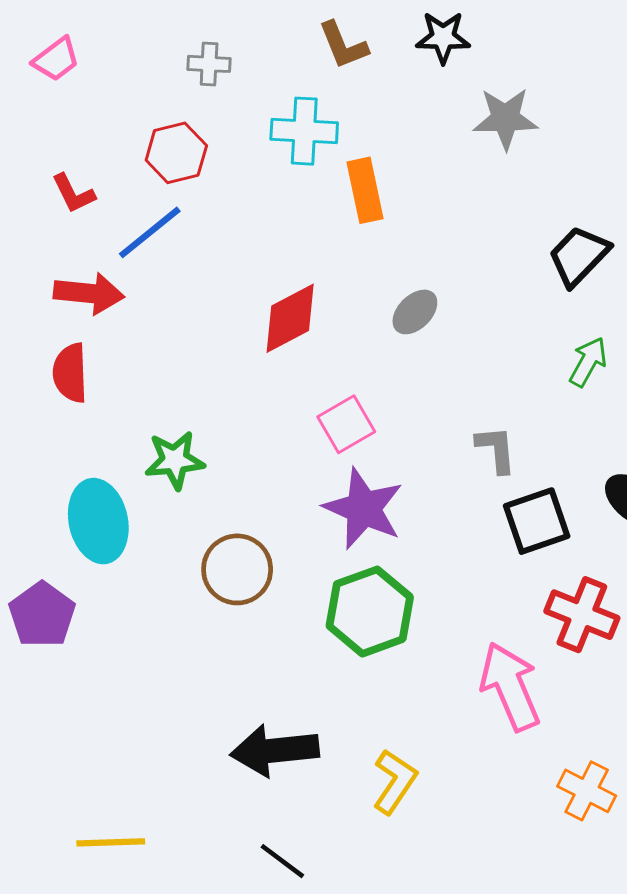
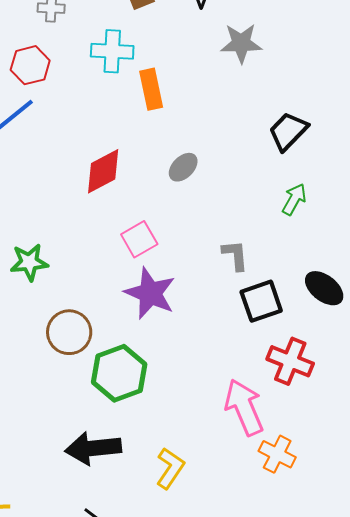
green hexagon: (370, 612) -> (119, 373), moved
orange cross: (587, 791) -> (277, 454), moved

